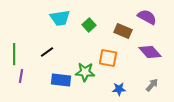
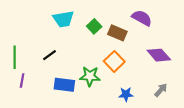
purple semicircle: (147, 17) -> (142, 18), moved
brown rectangle: (123, 31) -> (117, 33), moved
orange square: (108, 58) -> (114, 61), turned 36

